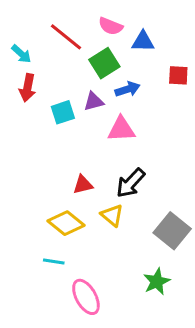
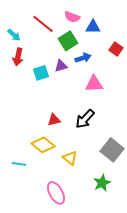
red square: (178, 75) -> (116, 49), turned 32
pink triangle: (121, 129) -> (94, 84), moved
yellow triangle: (112, 215) -> (70, 158), moved
cyan line: (54, 262) -> (19, 164), moved

